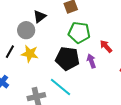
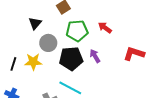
gray circle: (26, 30) -> (48, 43), moved
red arrow: (106, 46) -> (105, 28), moved

